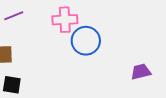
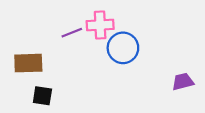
purple line: (14, 16) -> (72, 33), moved

